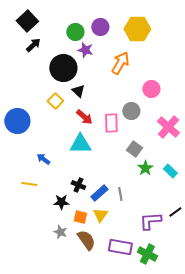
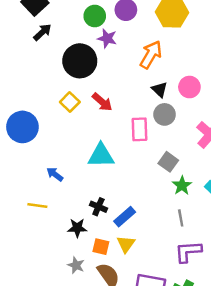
black triangle: (78, 91) -> (160, 90), moved
red arrow: (84, 117) -> (102, 102), moved
gray line: (120, 194) -> (181, 218), moved

